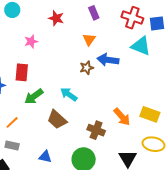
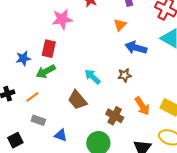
pink star: (31, 41) -> (62, 19), size x1.5
brown star: (87, 68) -> (125, 75), moved
green arrow: (34, 96) -> (46, 71), moved
gray rectangle: (12, 146) -> (38, 120), moved

